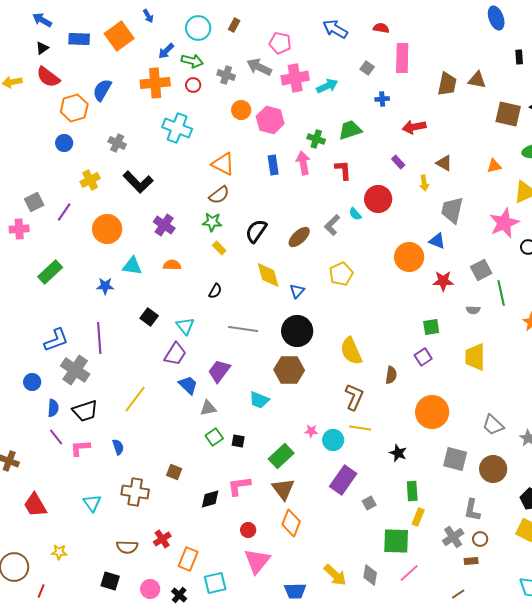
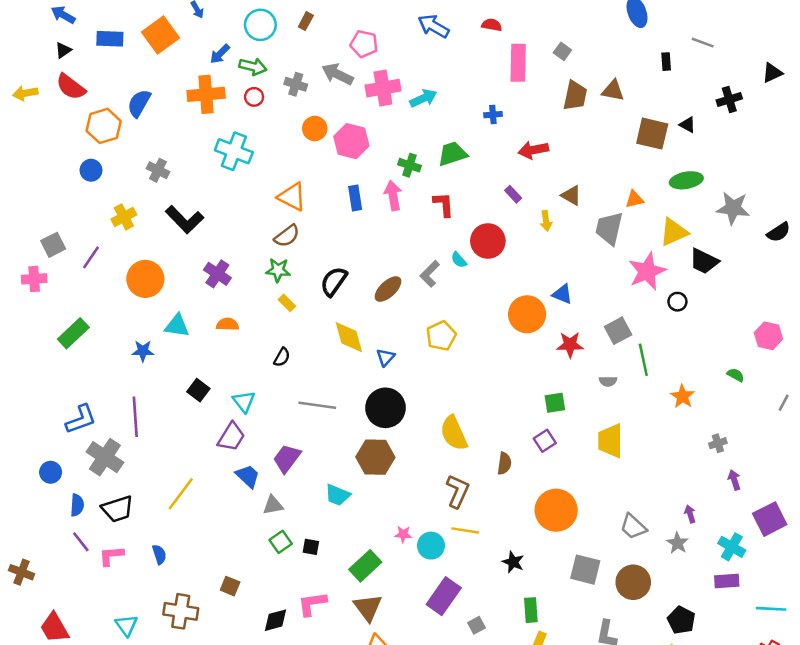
gray square: (367, 68) -> (562, 51), moved
gray trapezoid: (452, 210) -> (609, 228), moved

